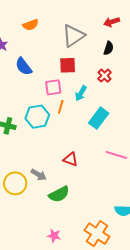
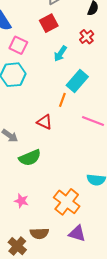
red square: (68, 65) -> (49, 23), turned -30
pink square: (53, 87) -> (18, 45), moved, turned 30
orange line: (61, 107) -> (62, 100), moved

